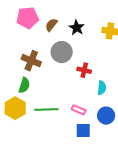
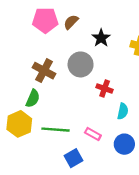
brown semicircle: (51, 25) -> (71, 22), moved
blue square: (83, 130) -> (74, 158), moved, turned -35

